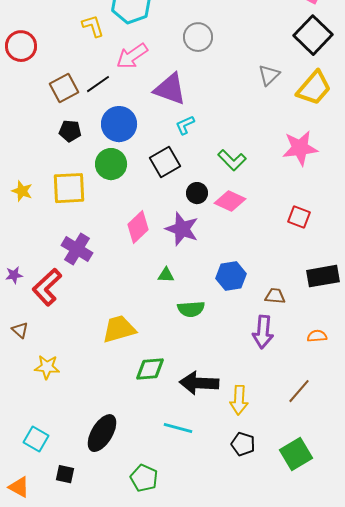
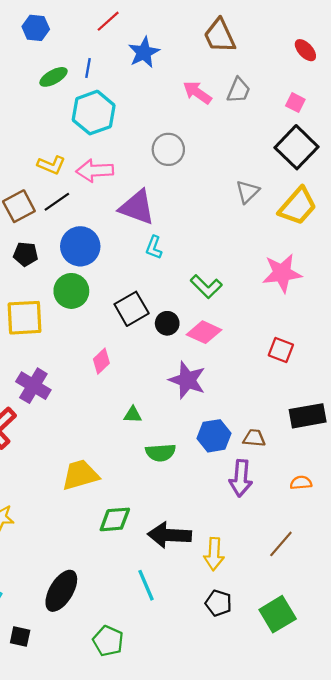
yellow L-shape: (93, 26) -> (51, 165), moved, turned 130
pink arrow: (132, 56) -> (95, 171), turned 32
cyan L-shape: (185, 125) -> (154, 247), turned -45
black square: (165, 162) -> (132, 309), moved
pink diamond: (138, 227) -> (101, 361), size x0.7
purple star: (182, 229) -> (187, 380), moved
blue hexagon: (231, 276) -> (214, 436), moved
cyan line: (178, 428) -> (146, 585), turned 52

